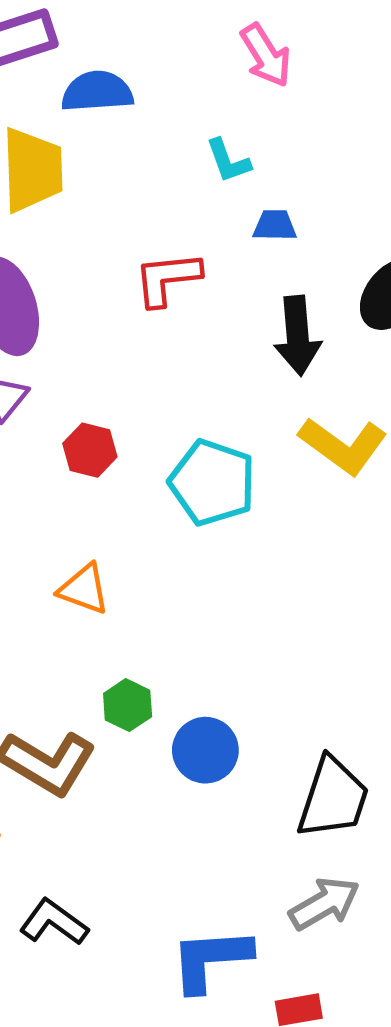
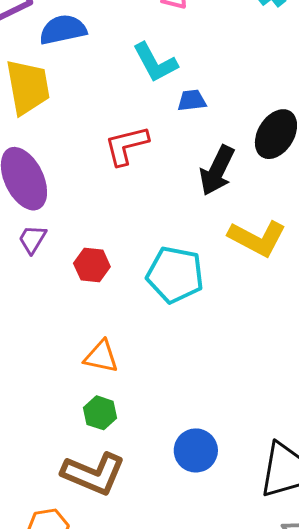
cyan L-shape: (228, 161) -> (155, 63), size x1.4
black arrow: (297, 336) -> (217, 170), turned 39
green hexagon: (128, 705) -> (100, 413), moved

